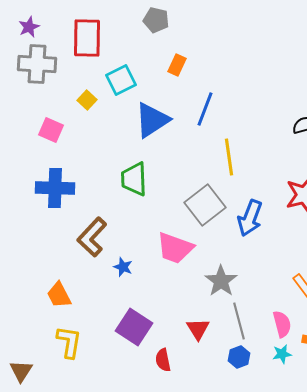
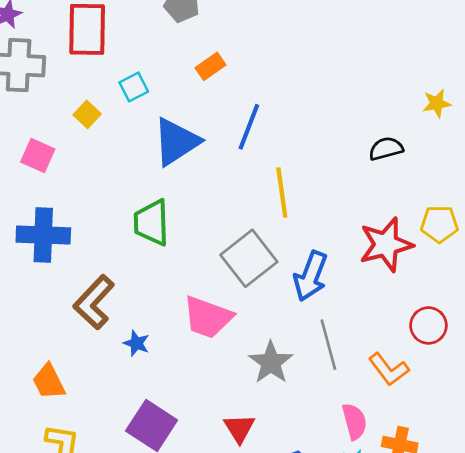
orange rectangle: (177, 65) -> (210, 66), turned 30
cyan square: (121, 80) -> (134, 87), size x0.7
gray line: (239, 321) -> (328, 345), moved

